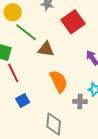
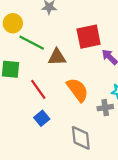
red square: (73, 22) -> (89, 37), moved, turned 35
red line: (13, 73) -> (38, 89), moved

